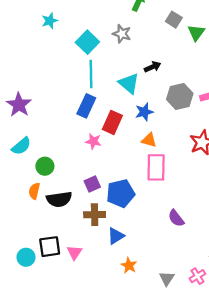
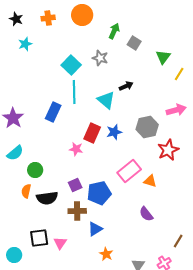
gray square: (174, 20) -> (134, 43), moved
cyan star: (50, 21) -> (25, 44), moved
gray hexagon: (180, 96) -> (147, 127), moved
blue rectangle: (86, 106) -> (53, 112), moved
blue star: (144, 112) -> (114, 132), moved
orange triangle: (149, 140) -> (150, 181), moved
pink rectangle: (156, 167) -> (129, 171), turned 50
cyan circle: (26, 257) -> (14, 255), moved

